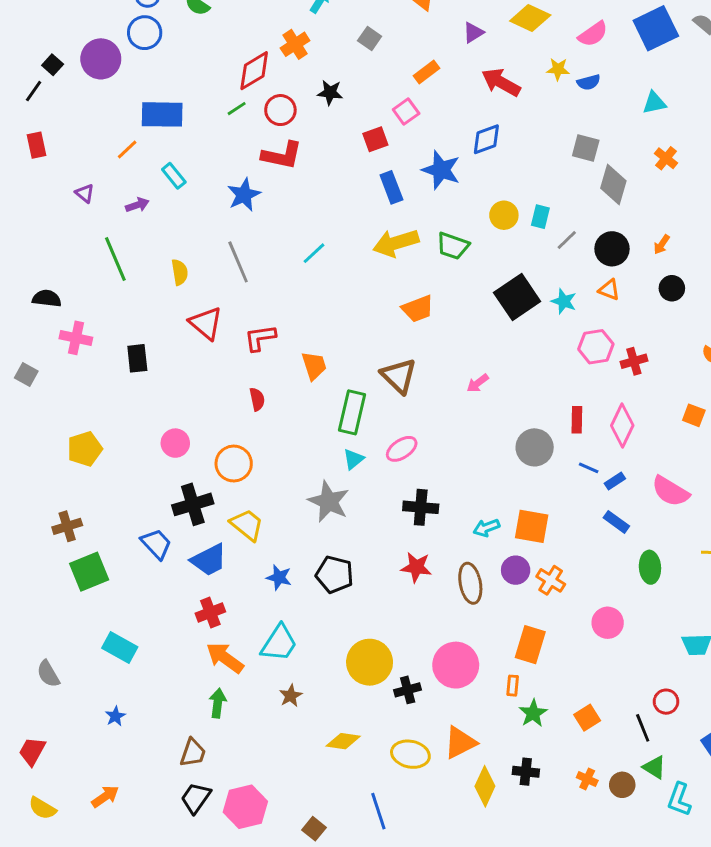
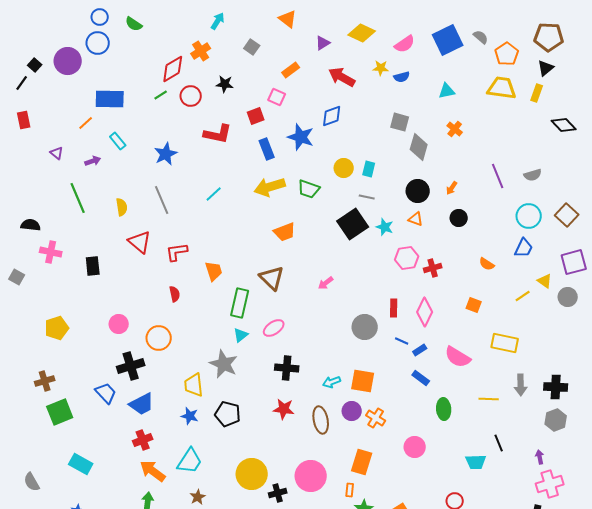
pink square: (406, 112) -> (277, 97), turned -30
red L-shape: (282, 155) -> (218, 134), moved
gray line: (567, 240) -> (367, 197), moved, turned 56
yellow trapezoid: (247, 525) -> (194, 385), moved, turned -135

